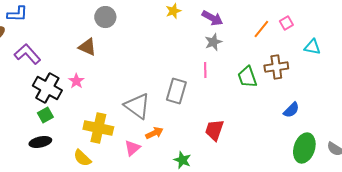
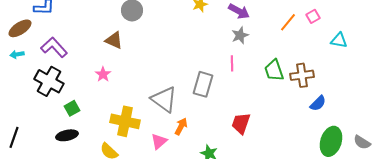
brown cross: (276, 67) -> (302, 75), moved
black cross: (47, 88) -> (49, 81), moved
orange arrow: (154, 133) -> (181, 126), turned -36

